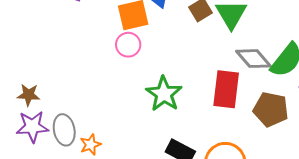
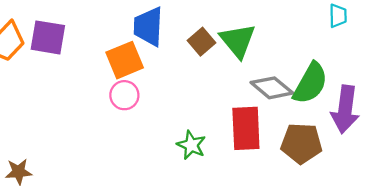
green star: (164, 94) -> (191, 145), moved, size x0.7

